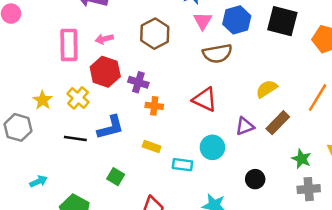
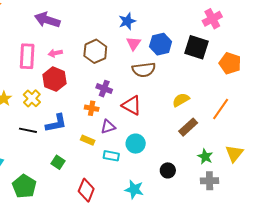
purple cross: (138, 82) -> (104, 89), moved
purple triangle: (245, 126) -> (108, 127), moved

